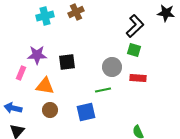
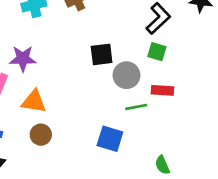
black square: (67, 62) -> (102, 54), moved
green line: (103, 90) -> (136, 107), moved
blue square: (86, 112) -> (110, 139), moved, turned 30

